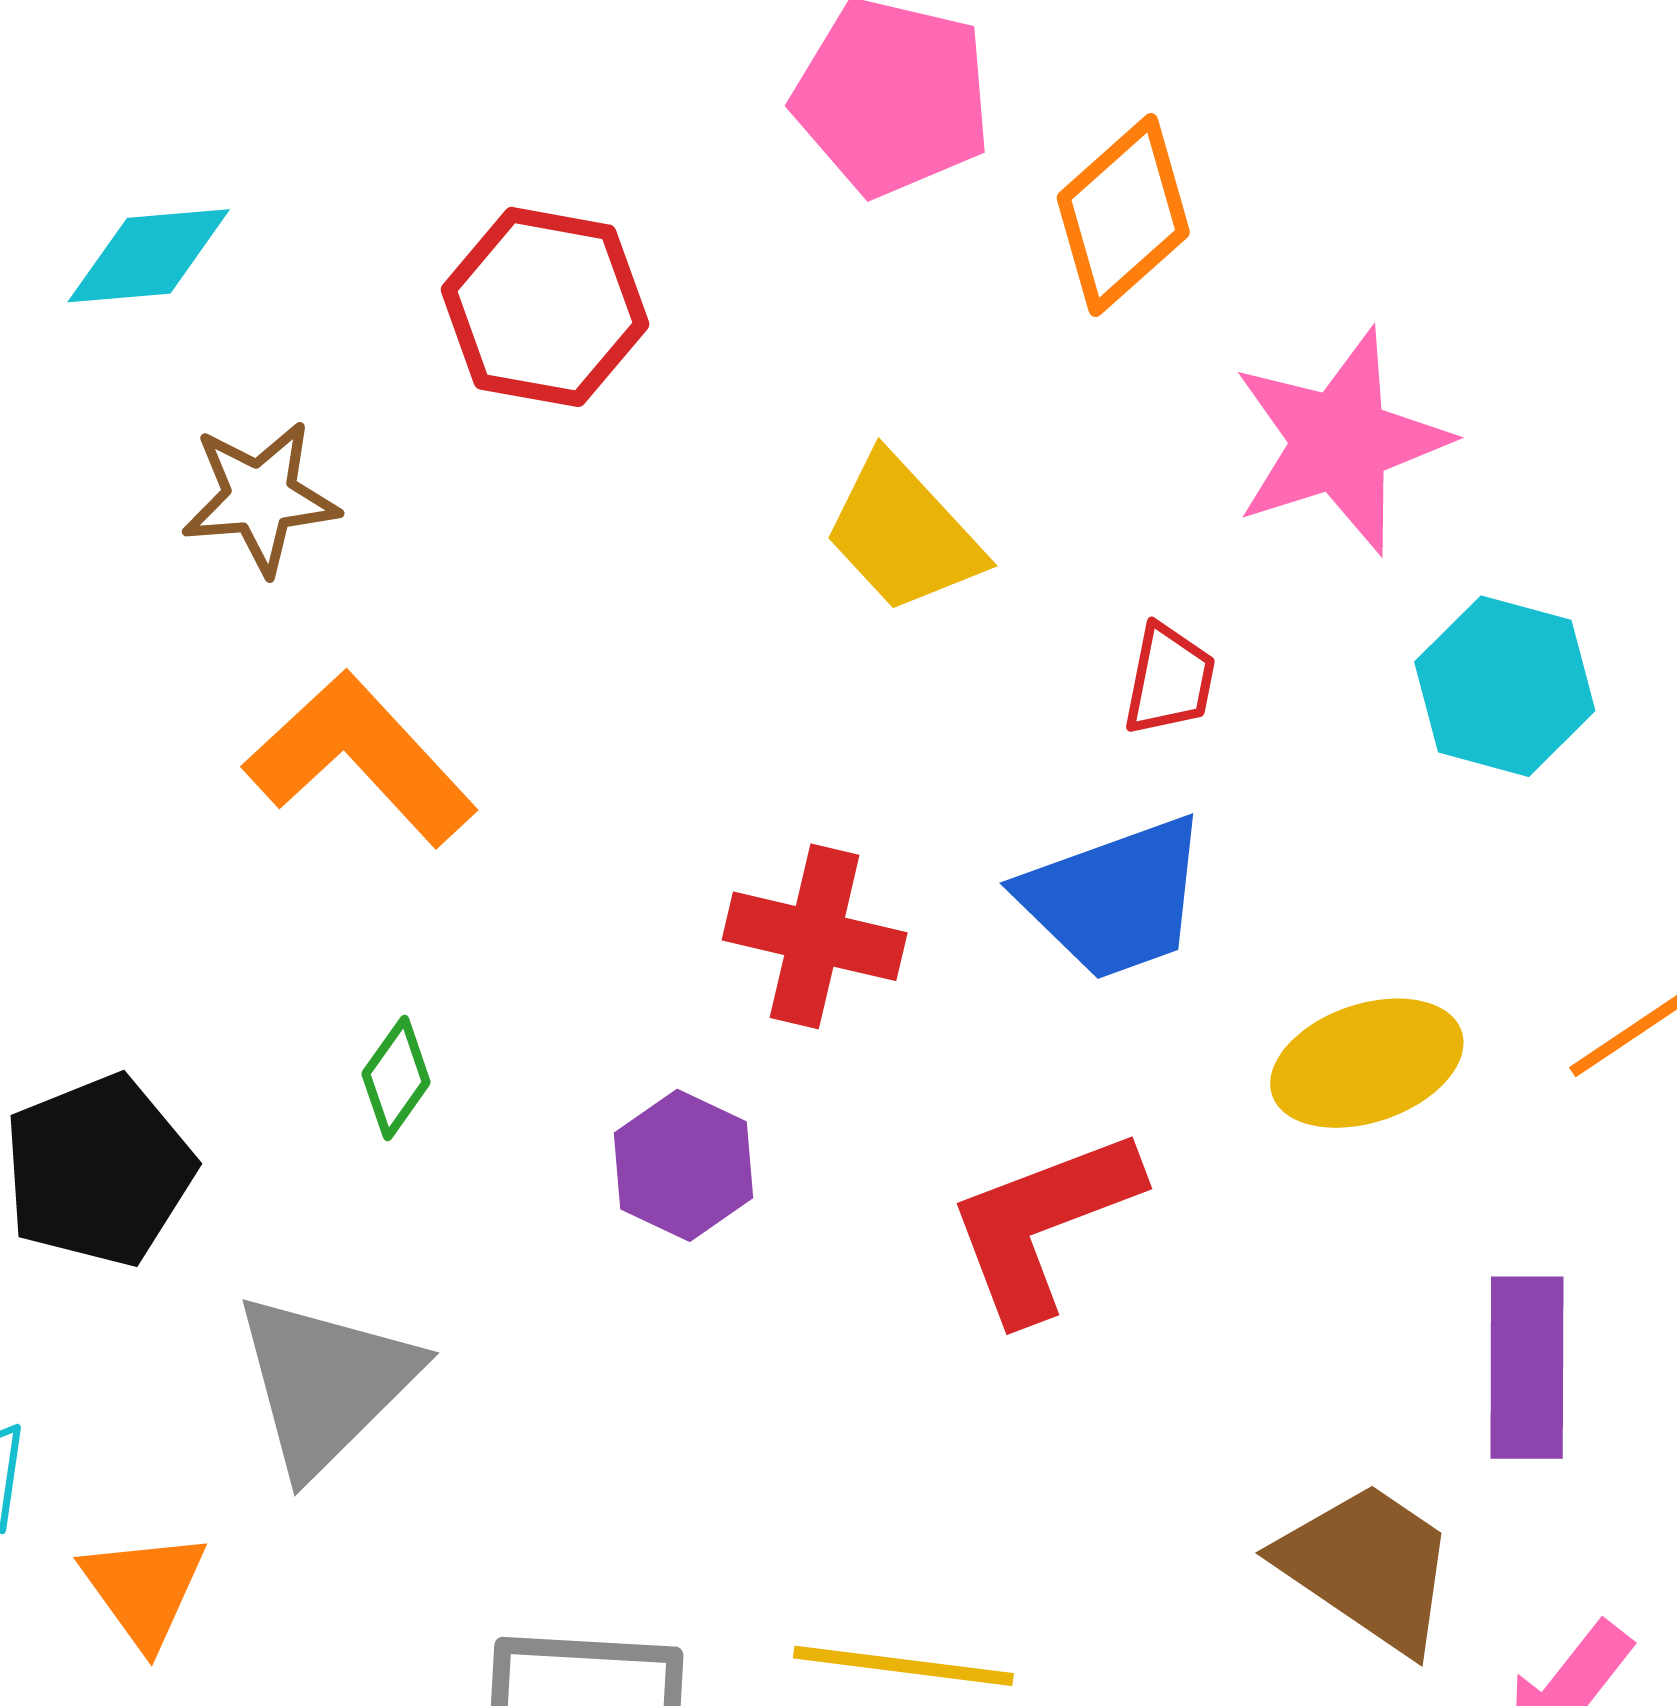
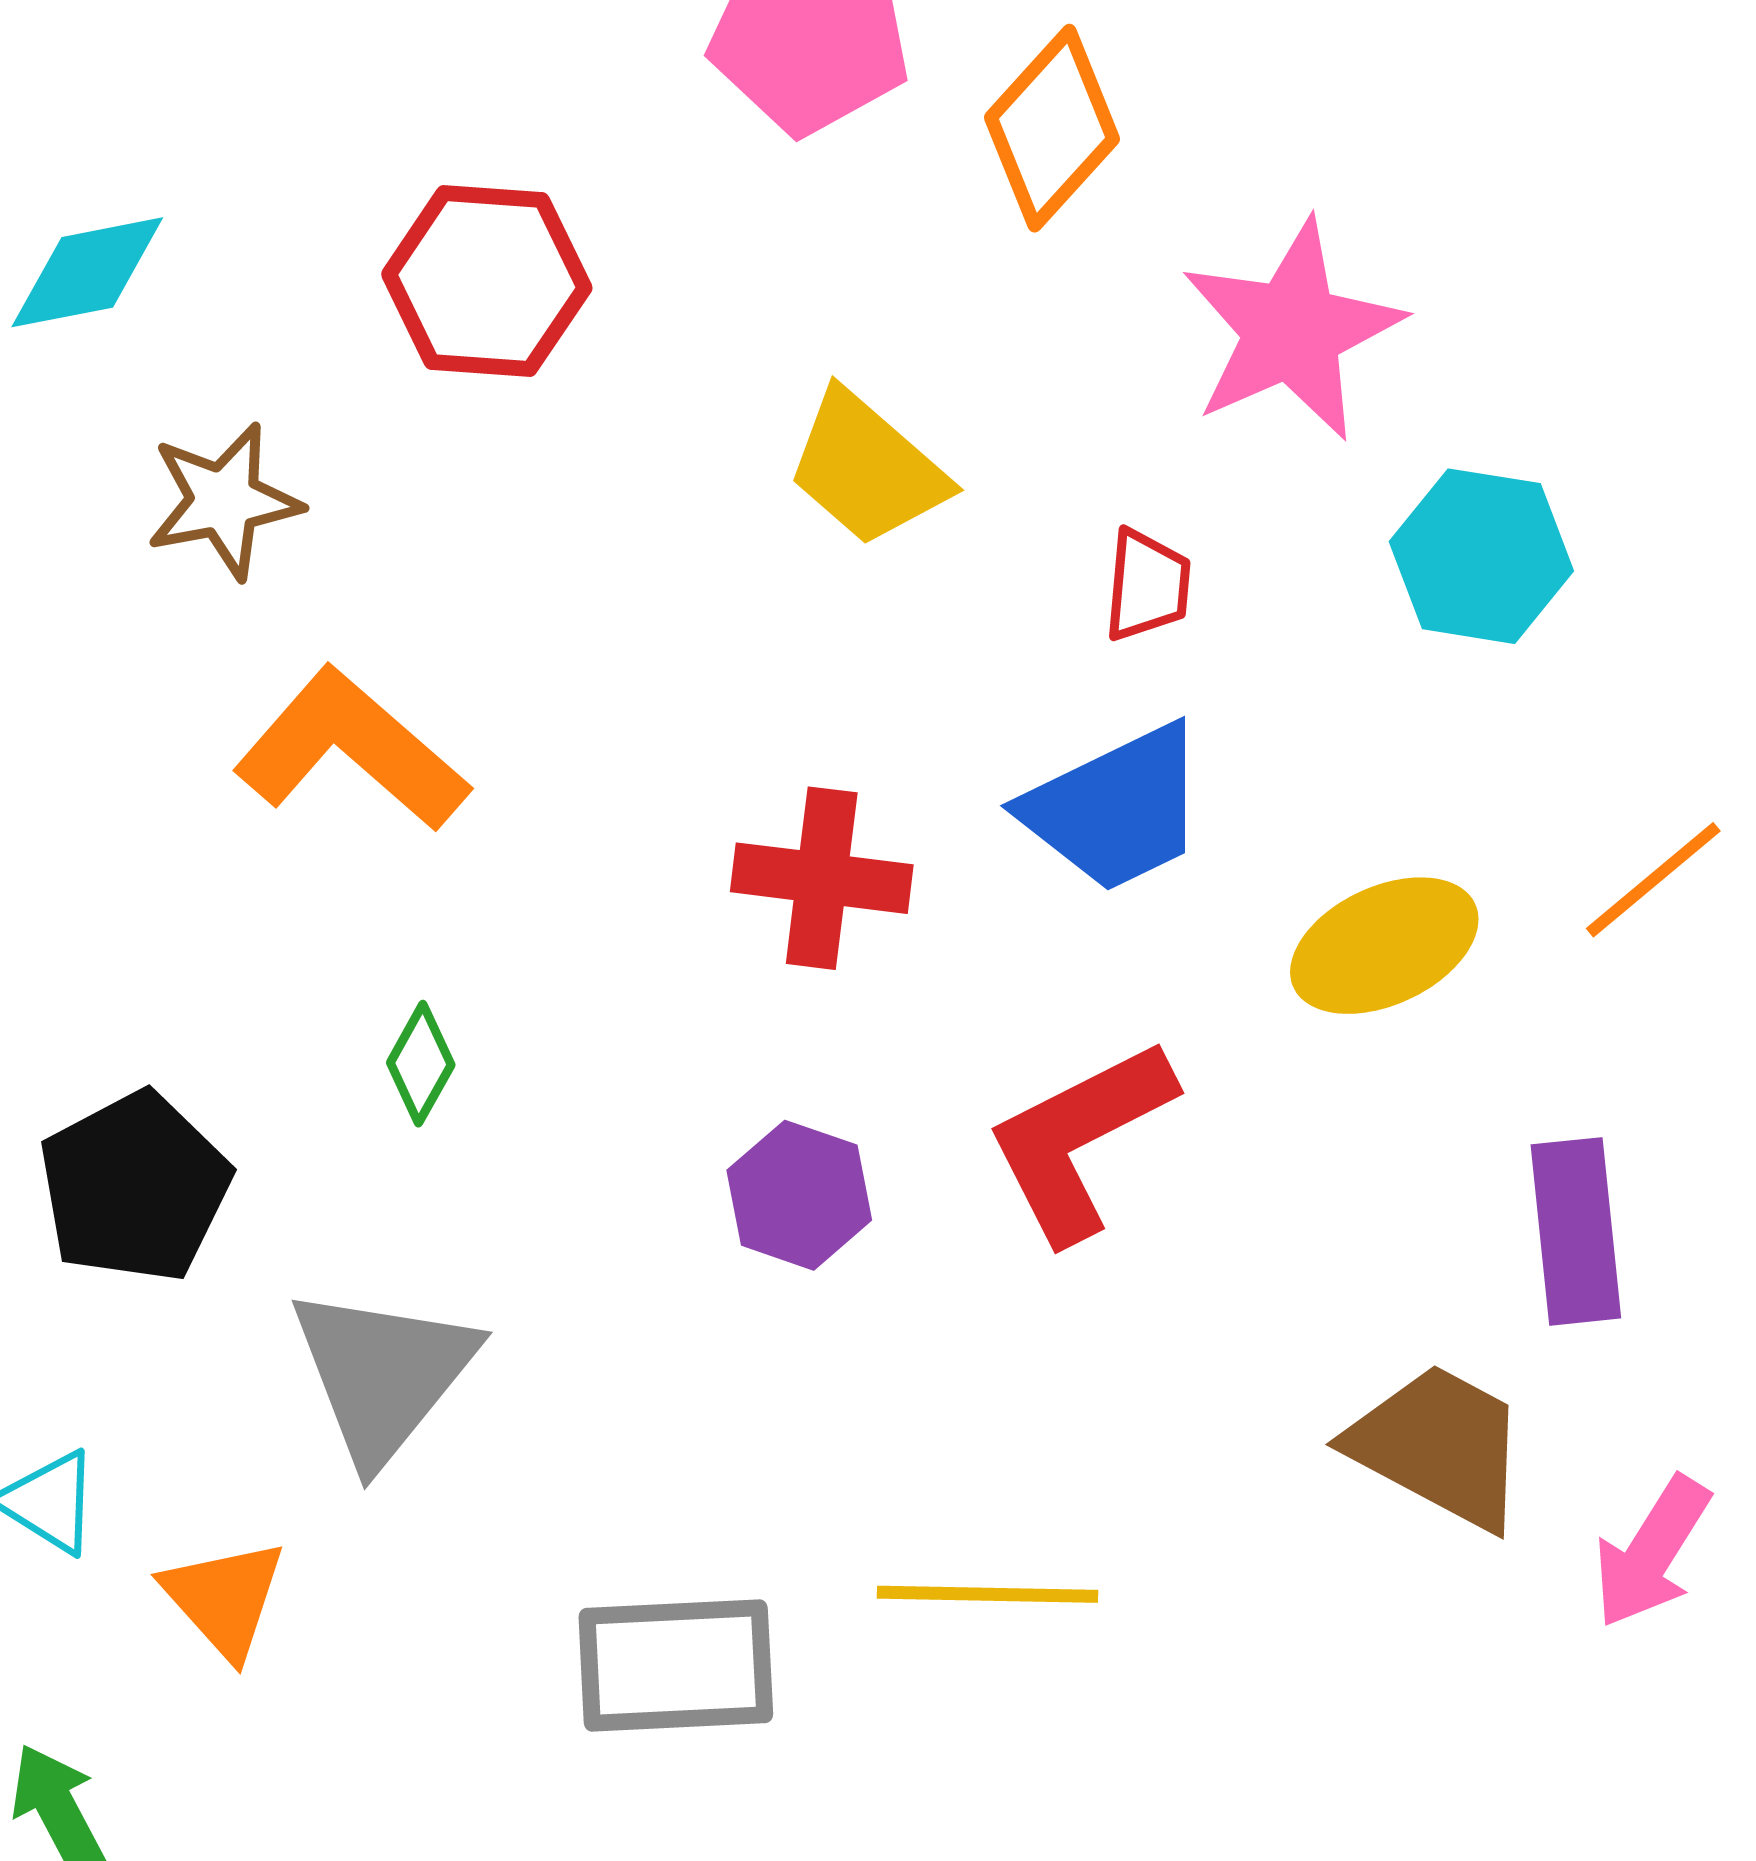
purple hexagon: (683, 1165) -> (799, 1195), moved

